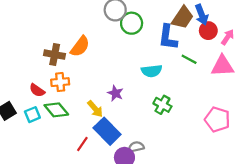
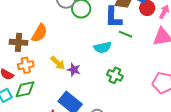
green line: (189, 59) -> (125, 34), moved
yellow arrow: (95, 109) -> (58, 63), moved
green diamond: (56, 110) -> (25, 89), turned -55

